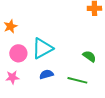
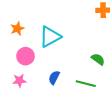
cyan triangle: (42, 48) -> (50, 37), moved
blue semicircle: (46, 74) -> (54, 78), turned -48

